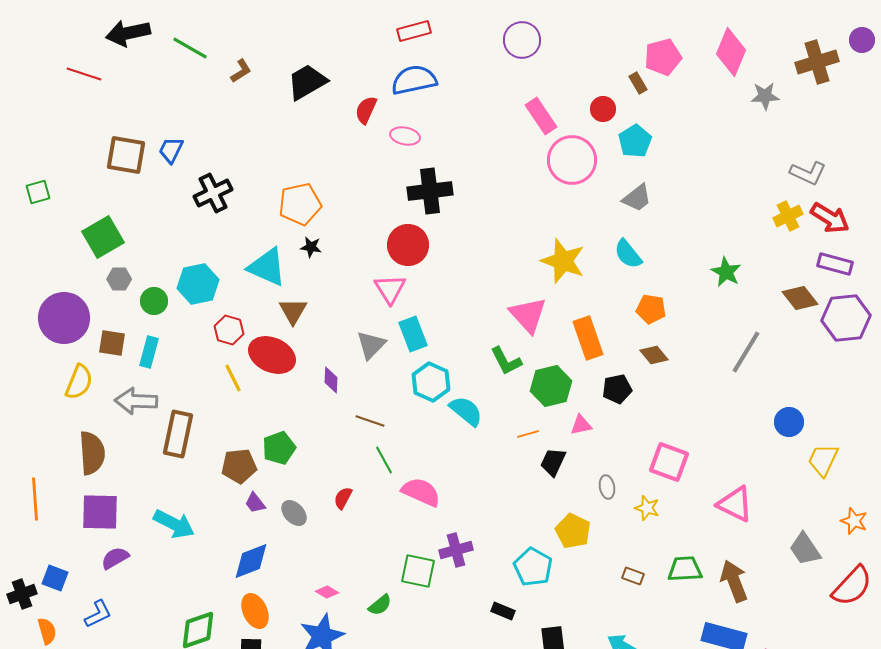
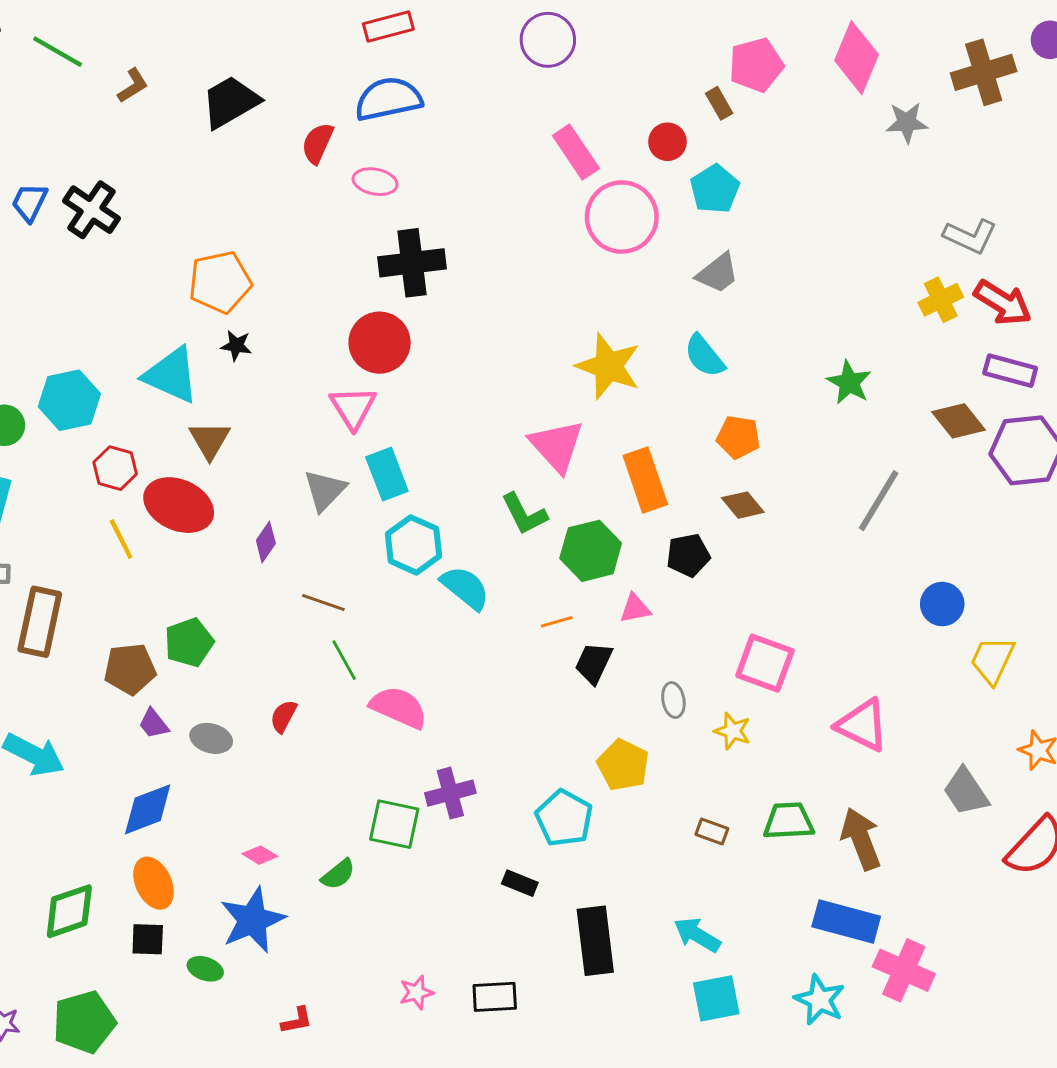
black cross: (213, 193) -> (92, 210), moved, turned -30
purple diamond: (331, 380) -> (266, 542), turned 32
gray ellipse: (294, 513) -> (211, 738), turned -32

